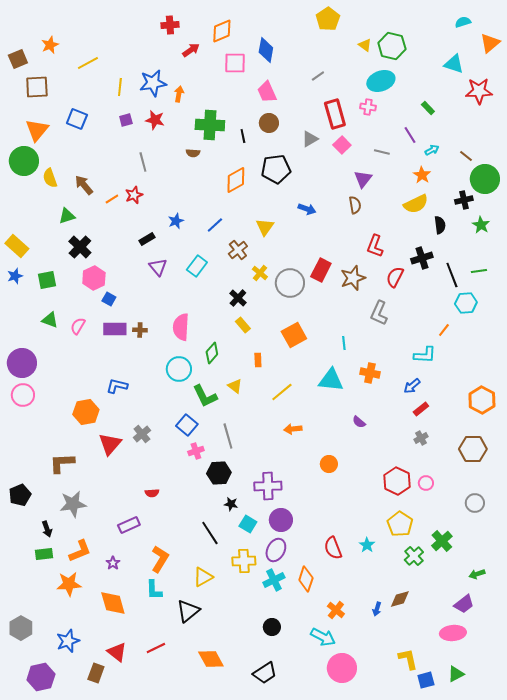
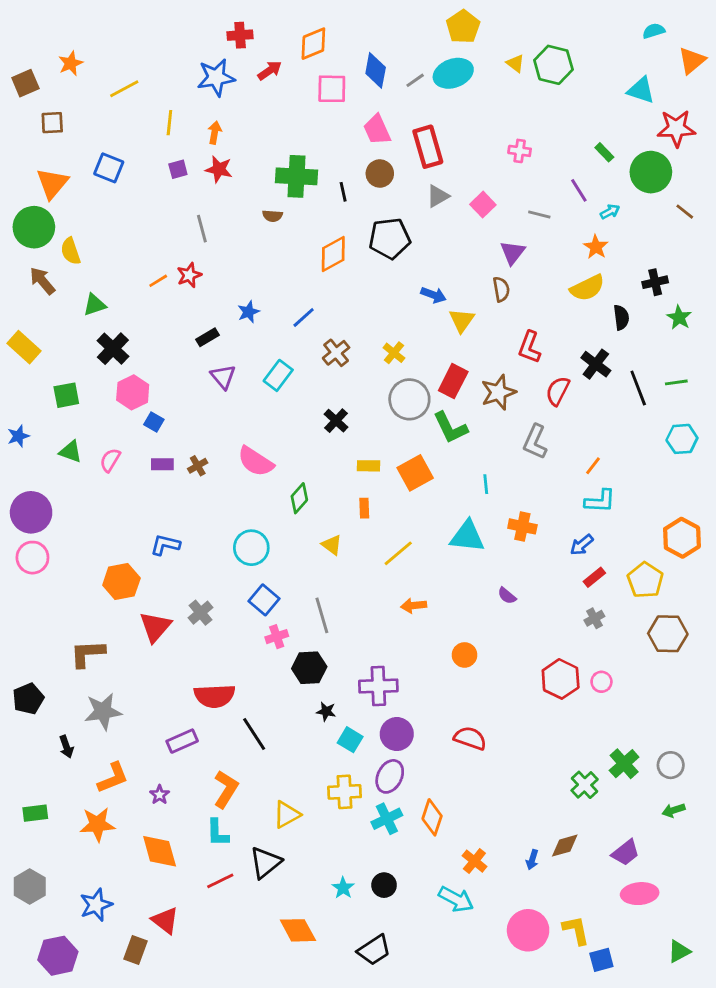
gray line: (318, 76) -> (415, 80), moved
cyan ellipse: (381, 81) -> (453, 73), moved
blue star: (153, 83) -> (216, 77), moved
brown square: (37, 87) -> (52, 123), size x0.7
orange arrow: (179, 94) -> (215, 133), moved
red rectangle: (335, 114) -> (428, 147), moved
brown line: (466, 156) -> (685, 212), moved
green circle: (485, 179) -> (651, 172), moved
brown arrow: (84, 185) -> (42, 281), moved
yellow triangle: (265, 227) -> (462, 320), moved
black cross: (422, 258) -> (596, 364), turned -35
yellow cross: (260, 273) -> (394, 353), moved
blue star: (15, 276) -> (18, 436), moved
cyan hexagon: (466, 303) -> (682, 439), moved
yellow rectangle: (243, 325) -> (369, 466), moved, turned -49
pink semicircle: (181, 327) -> (256, 462), turned -60
purple rectangle: (115, 329) -> (162, 464), size x0.7
brown cross: (140, 330) -> (198, 466), turned -32
orange line: (444, 330) -> (593, 466), moved
cyan circle: (179, 369) -> (251, 548), moved
green L-shape: (205, 396) -> (450, 428), moved
orange hexagon: (482, 400) -> (682, 538), moved
red semicircle: (152, 493) -> (215, 696), size x2.0
gray circle: (475, 503) -> (671, 765), moved
yellow pentagon: (400, 524) -> (645, 580), moved
black line: (210, 533) -> (254, 734), moved
cyan star: (367, 545) -> (343, 888), moved
red semicircle: (333, 548) -> (470, 738), moved, turned 130
green rectangle: (44, 554) -> (35, 813), moved
purple trapezoid: (464, 604) -> (625, 853), moved
red line: (156, 648) -> (220, 881), moved
pink circle: (342, 668) -> (528, 930), moved
green triangle: (456, 674) -> (679, 951), moved

